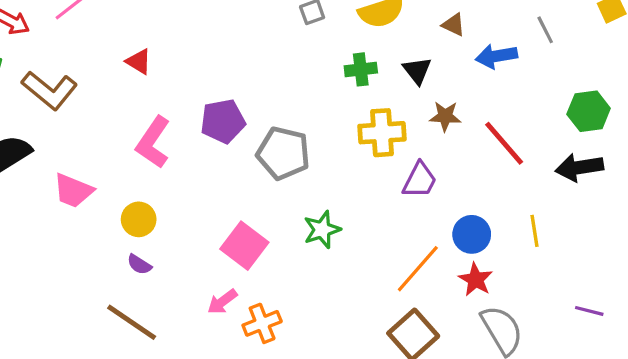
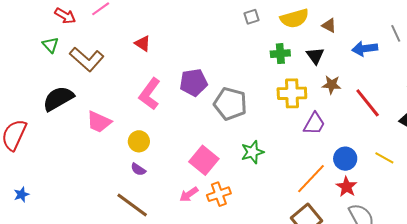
brown triangle: (454, 25) -> (329, 25), moved
yellow line: (535, 231) -> (384, 158), turned -54
orange cross: (262, 323) -> (219, 194), moved

